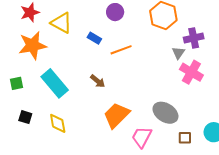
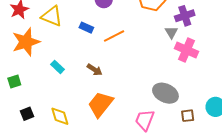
cyan rectangle: (55, 83) -> (58, 67), moved, size x0.5
orange trapezoid: (116, 115) -> (100, 104), moved
black square: (25, 117) -> (27, 114), turned -32

